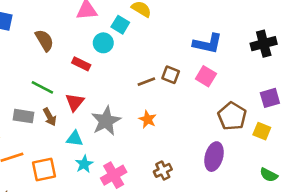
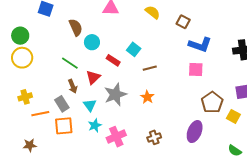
cyan square: (120, 25) -> (134, 49), moved
cyan circle: (103, 43) -> (92, 42), moved
red rectangle: (81, 64) -> (113, 60), moved
brown square: (171, 75) -> (183, 22), moved
pink square: (206, 76) -> (196, 69), turned -35
gray rectangle: (24, 116) -> (62, 104), moved, turned 42
cyan triangle: (75, 139) -> (90, 105), turned 40

